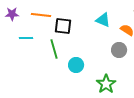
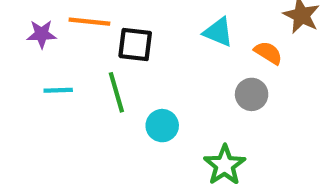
purple star: (12, 14) -> (42, 34), moved
cyan line: (26, 38) -> (58, 90), moved

